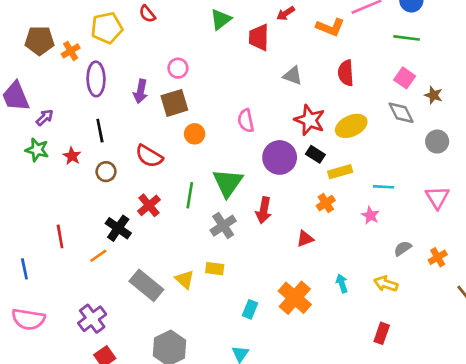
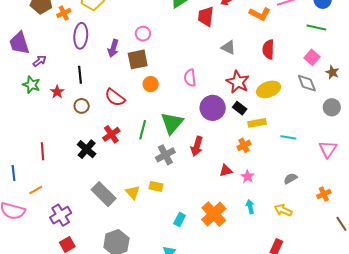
pink star: (370, 215) -> (248, 177), moved
gray semicircle: (403, 248) -> (290, 178), moved
orange line: (98, 256) -> (36, 190), moved

